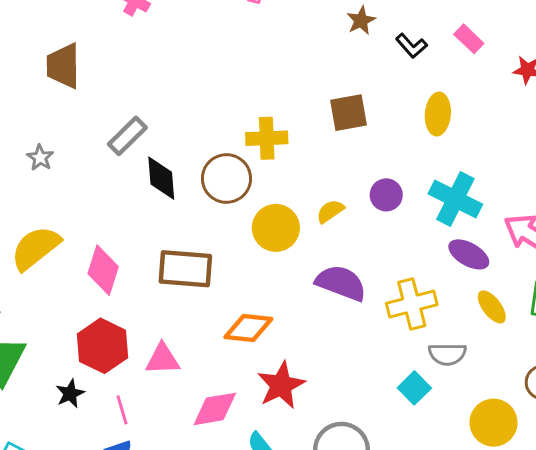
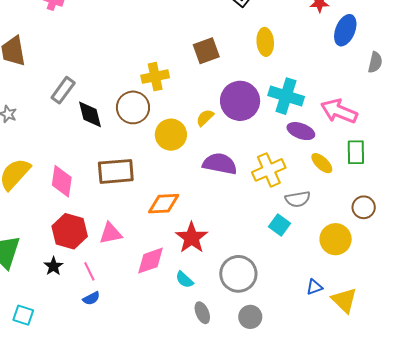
purple circle: (386, 195) -> (240, 101), size x1.8

